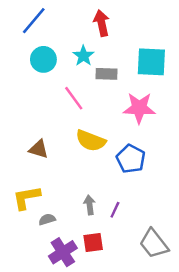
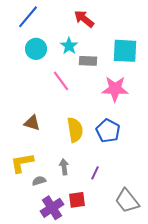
red arrow: (102, 23) -> (84, 19), turned -40
yellow semicircle: (91, 141) -> (75, 130), moved, turned -120
gray arrow: (90, 205) -> (64, 167), moved

